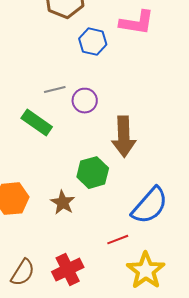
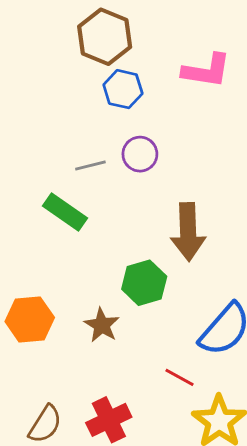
blue hexagon: (93, 42) -> (123, 89), moved
purple circle: (85, 101) -> (140, 154), moved
red line: (118, 240) -> (180, 377), turned 50

